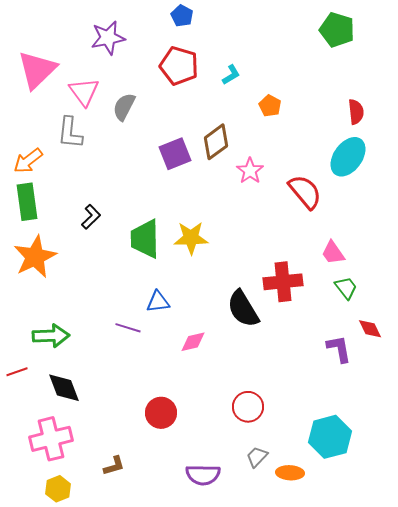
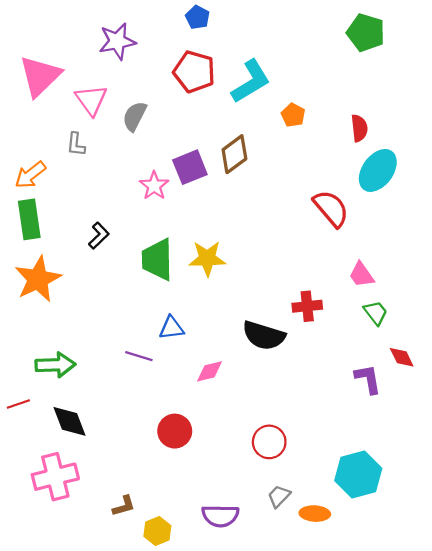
cyan L-shape: (231, 75) -> (251, 81), size x2.0
red semicircle: (356, 112) -> (359, 128), moved
gray L-shape: (70, 133) -> (76, 144), size x0.7
pink star: (250, 171) -> (154, 186), moved
red cross: (283, 282) -> (307, 306), size x0.7
black semicircle: (243, 309) -> (264, 336), turned -42
red circle: (161, 413) -> (175, 431), moved
yellow hexagon: (58, 489) -> (157, 531), moved

